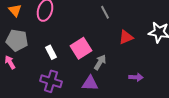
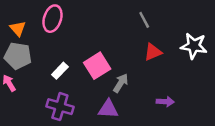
orange triangle: (15, 10) -> (18, 29), moved
gray line: (105, 12) -> (144, 20), moved
white rectangle: (51, 52) -> (60, 71), turned 72

